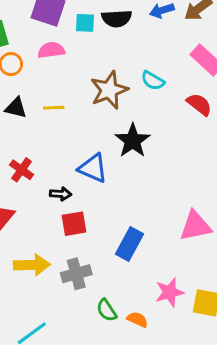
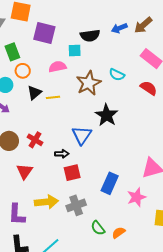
cyan square: (85, 23) -> (75, 51), moved
pink semicircle: (51, 50) -> (57, 67), moved
black triangle: (16, 108) -> (34, 93), moved, turned -49
blue triangle: (93, 168) -> (82, 135), turned 45
pink star: (170, 292) -> (136, 197), moved
orange semicircle: (137, 320) -> (119, 233), turned -56

